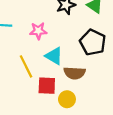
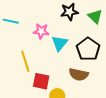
cyan triangle: (54, 56) -> (59, 43), moved, turned 30
brown semicircle: (75, 73) -> (79, 74), moved

